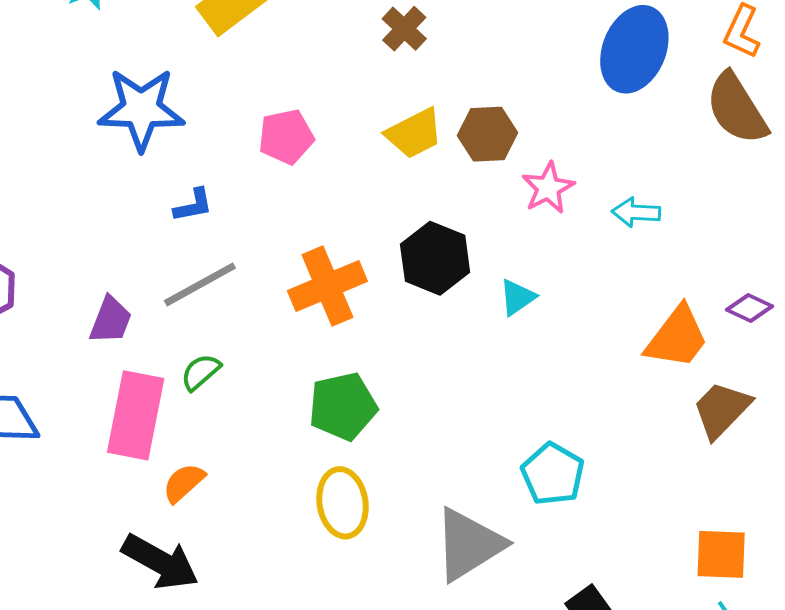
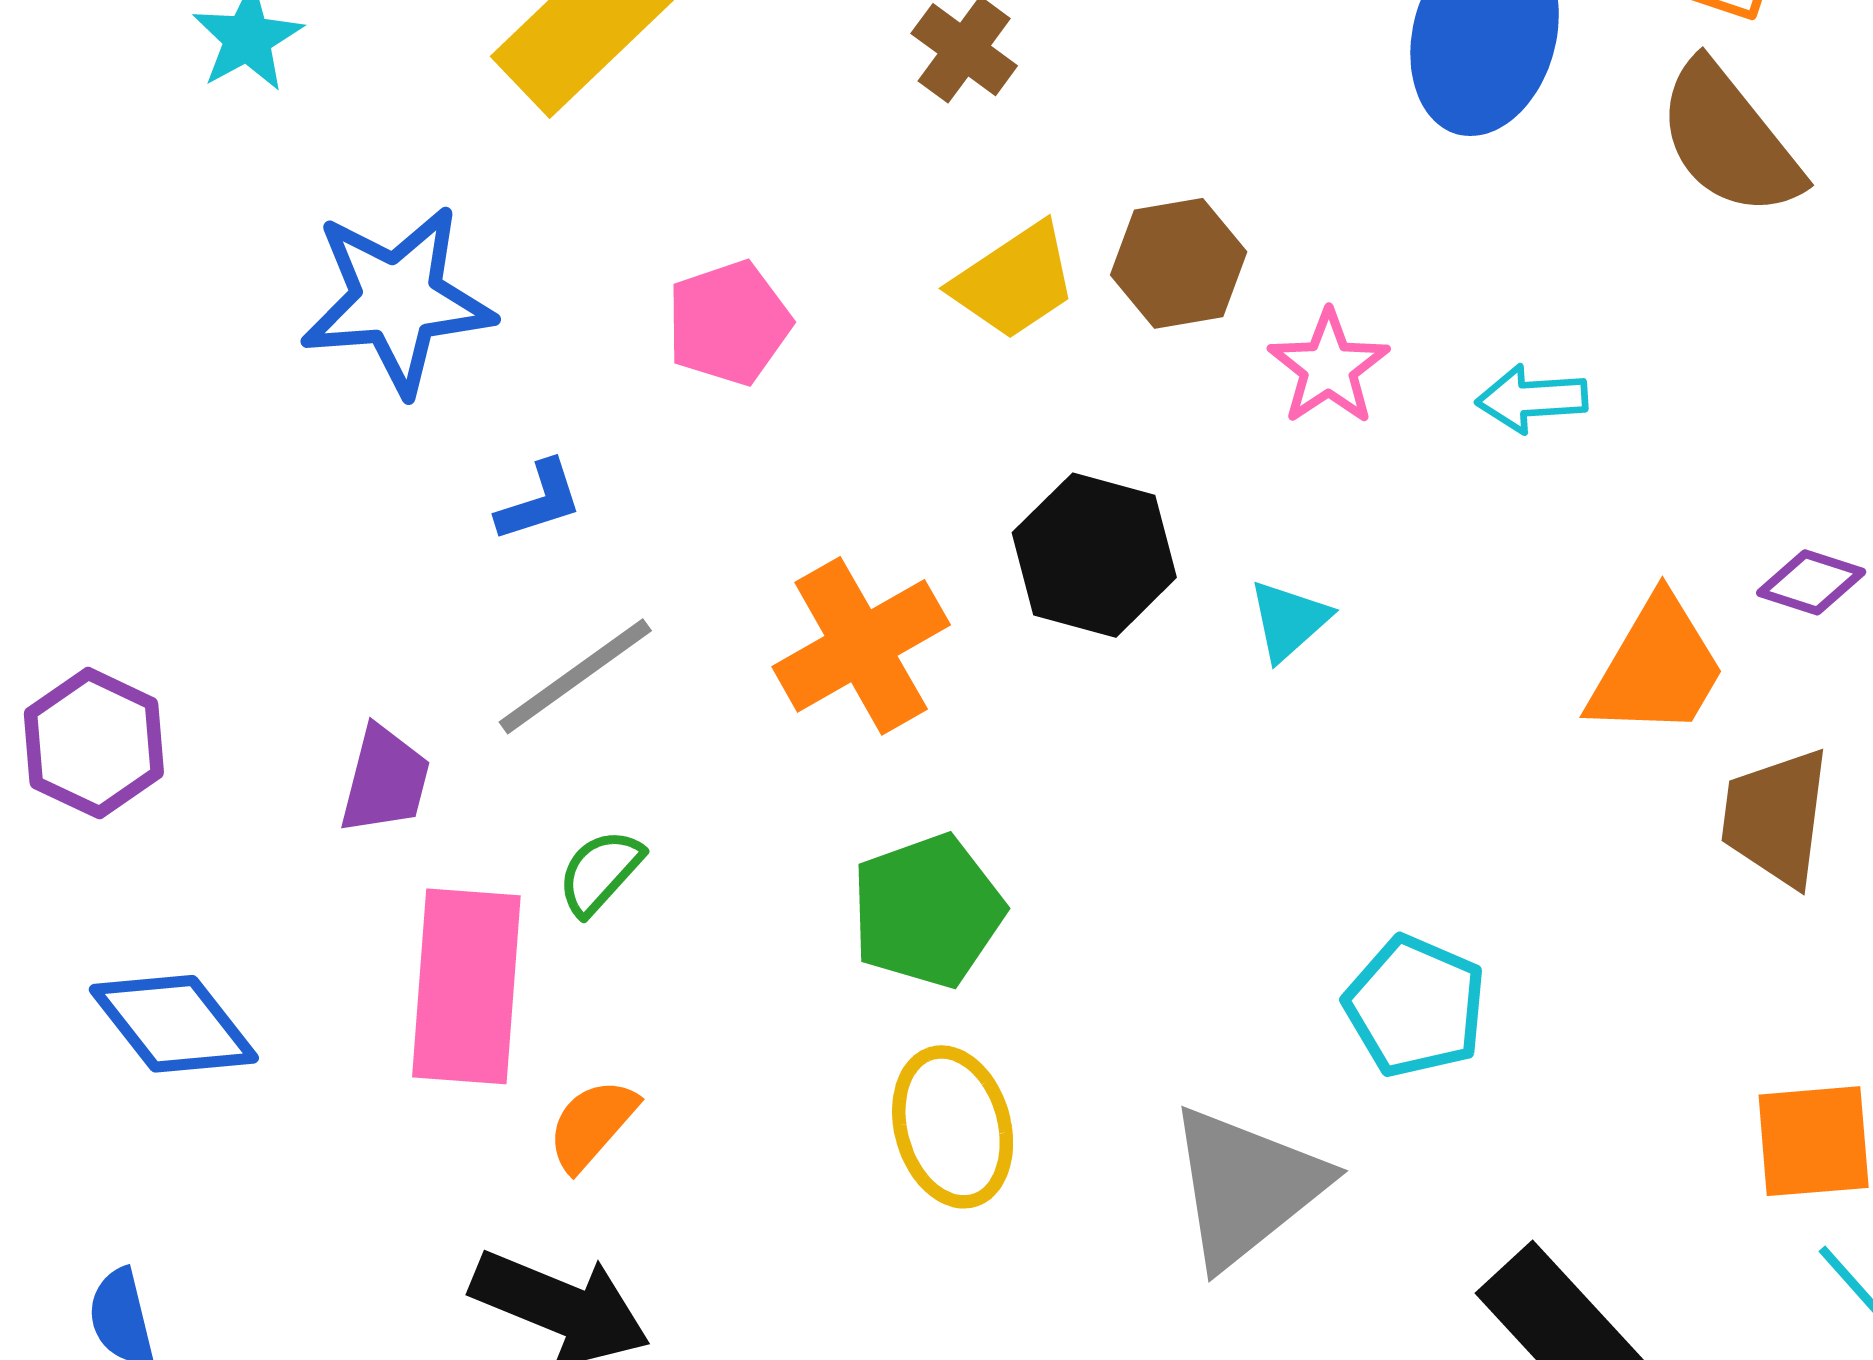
brown trapezoid: (722, 410) -> (1776, 817), turned -30

